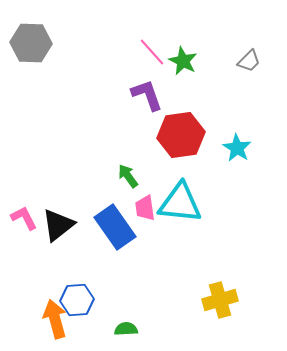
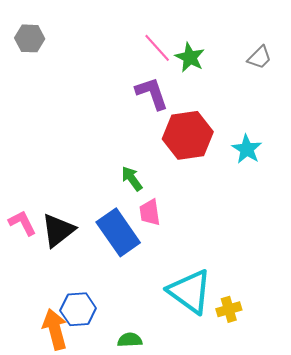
gray hexagon: (31, 43) -> (30, 38), size x0.7
cyan triangle: (180, 203) -> (190, 291), moved, turned 30
yellow cross: (220, 300) -> (229, 309), size x0.7

